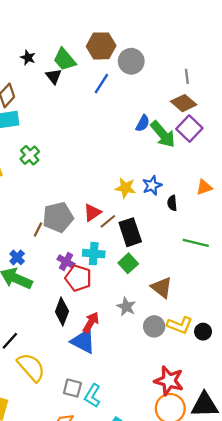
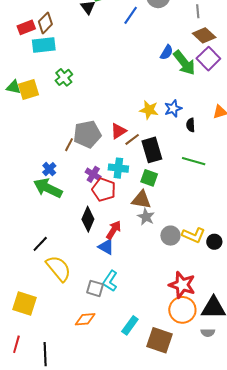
gray line: (187, 76) -> (198, 11), moved
green line: (196, 243) -> (194, 161), moved
green square: (128, 263) -> (149, 178), turned -30
brown triangle: (162, 288) -> (141, 200), moved, turned -30
blue triangle: (83, 341) -> (106, 247), size x0.7
cyan L-shape: (92, 396) -> (110, 281), moved

